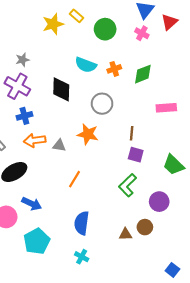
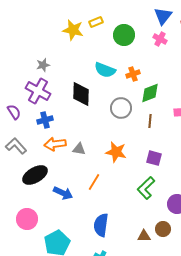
yellow rectangle: (77, 16) -> (96, 22), turned -64
yellow star: (53, 24) -> (73, 30), turned 30
green diamond: (143, 74) -> (150, 93), moved
brown line: (132, 133) -> (150, 121), moved
orange star: (88, 134) -> (116, 152), moved
blue arrow: (32, 204) -> (63, 193), moved

